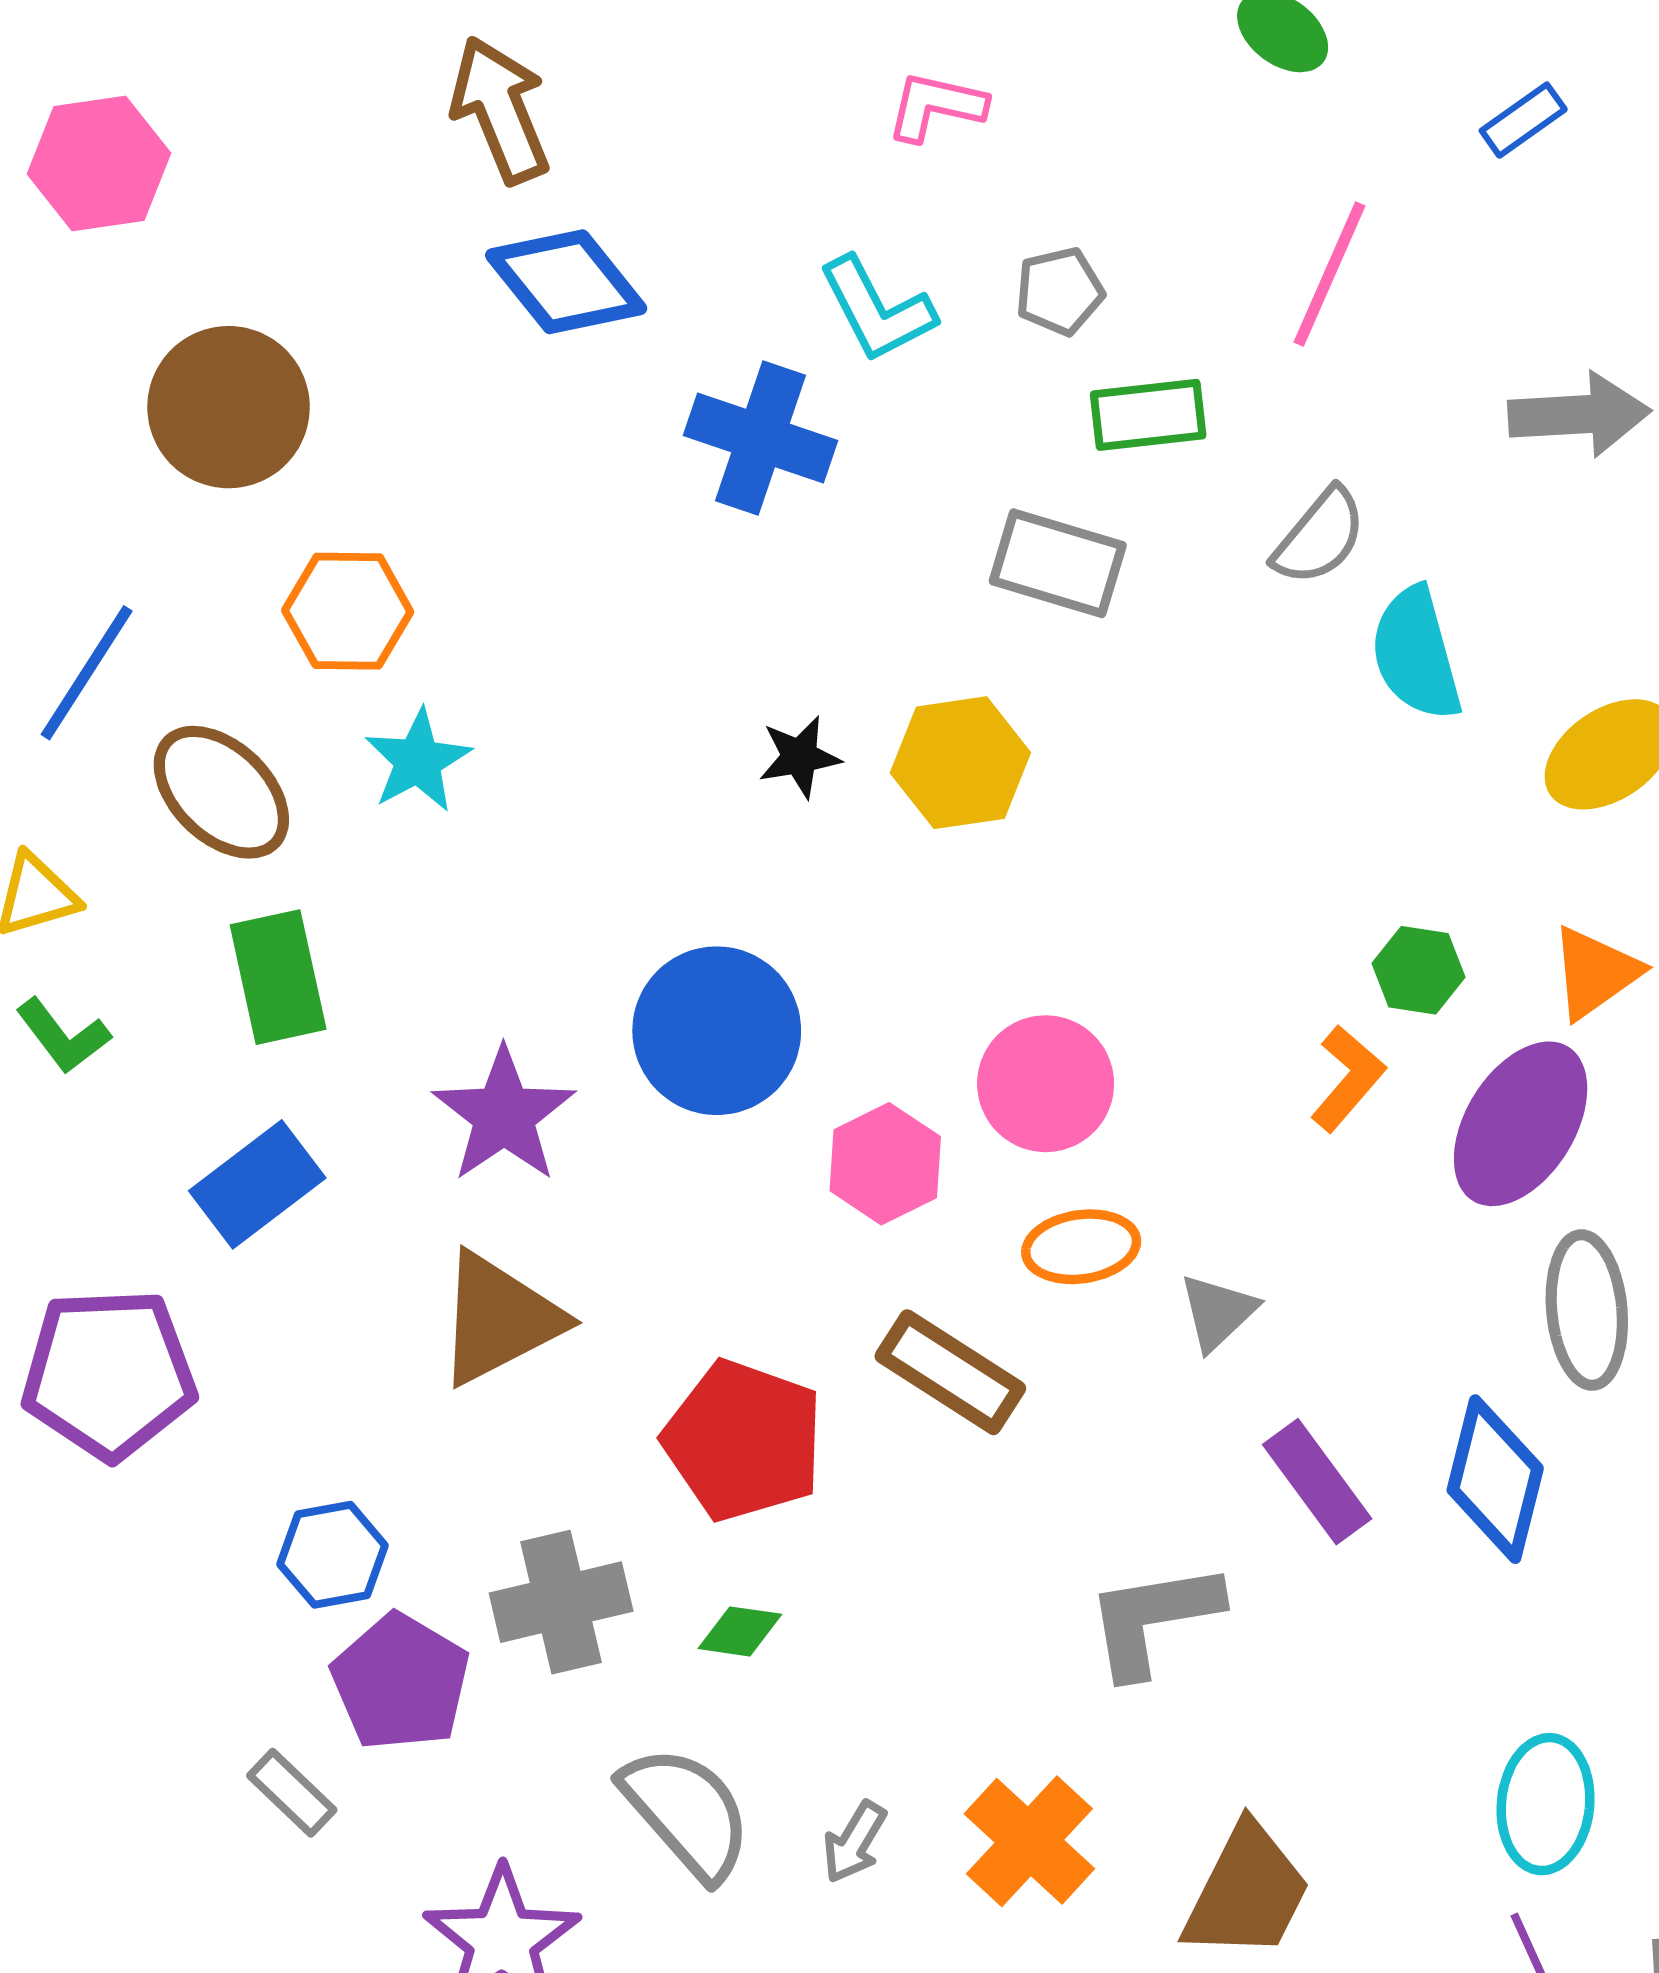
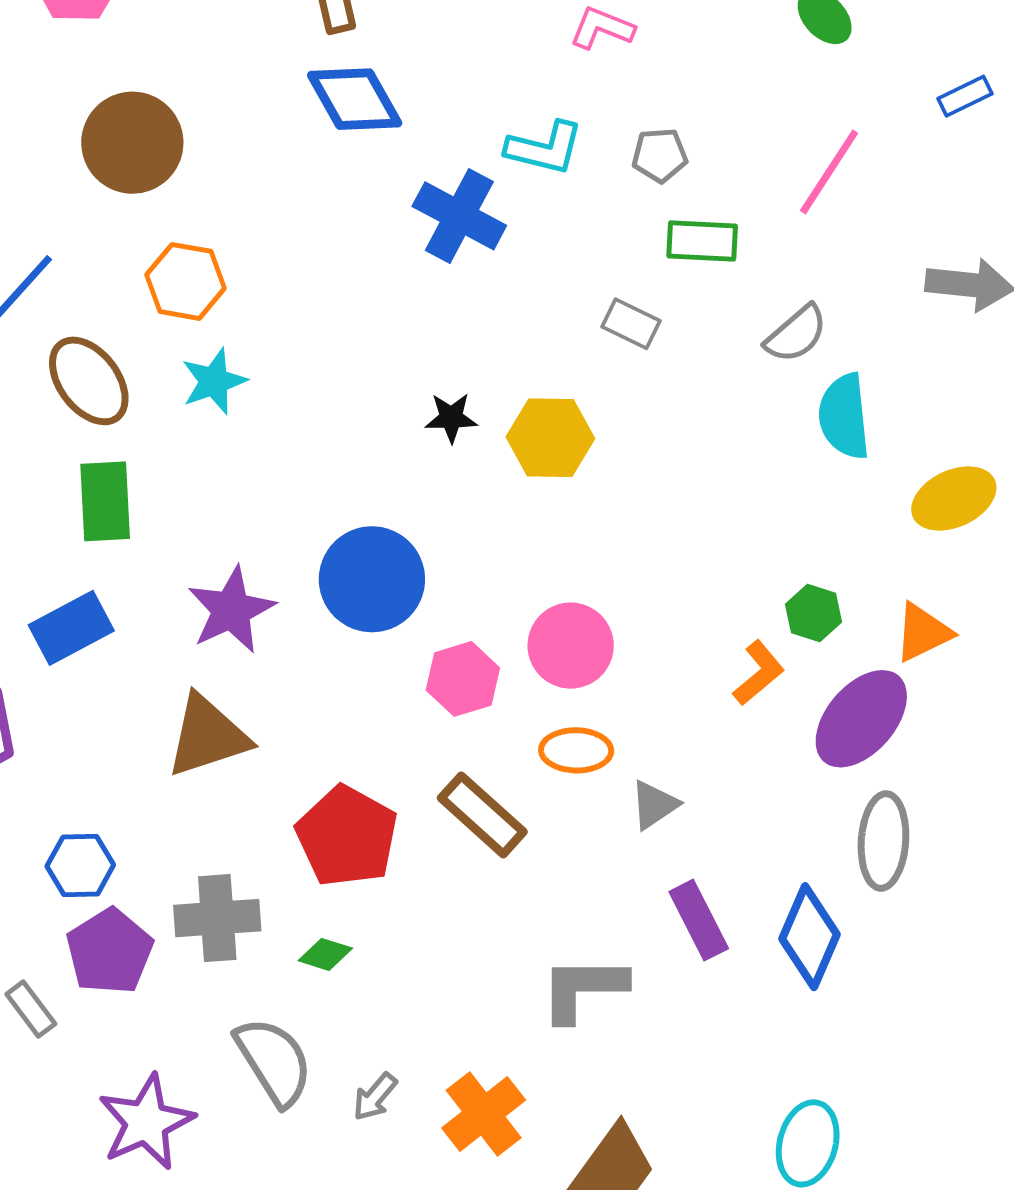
cyan L-shape: (877, 310) -> (545, 148), turned -58
gray rectangle: (1058, 563) -> (631, 324), size x0.7

